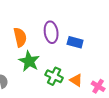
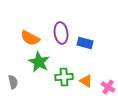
orange semicircle: (20, 37) -> (30, 38), turned 132
green cross: (54, 76) -> (64, 77), turned -30

